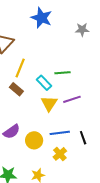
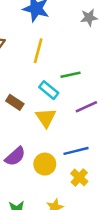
yellow line: (20, 68) -> (38, 51), moved
yellow triangle: (49, 103) -> (46, 118), moved

